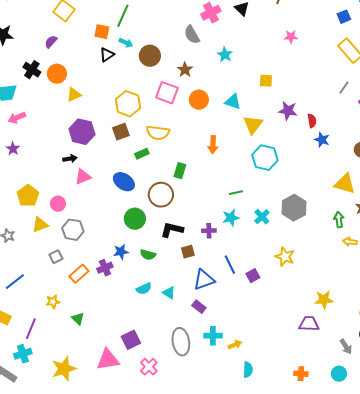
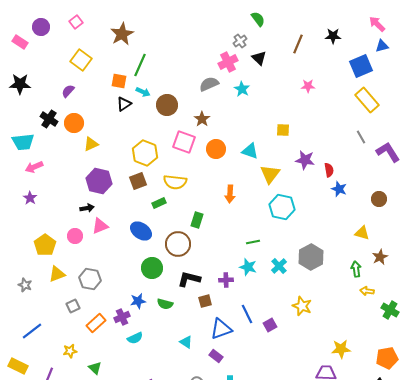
blue square: (344, 17) -> (361, 66), size x1.6
gray semicircle: (192, 35) -> (209, 84), turned 96
cyan star: (225, 55) -> (242, 89), moved
gray line: (344, 88) -> (361, 137), turned -64
yellow triangle: (345, 184) -> (362, 233), size x0.7
pink circle: (58, 204) -> (75, 236), moved
cyan star: (231, 218) -> (248, 267), turned 30
cyan semicircle: (144, 289) -> (135, 338), moved

